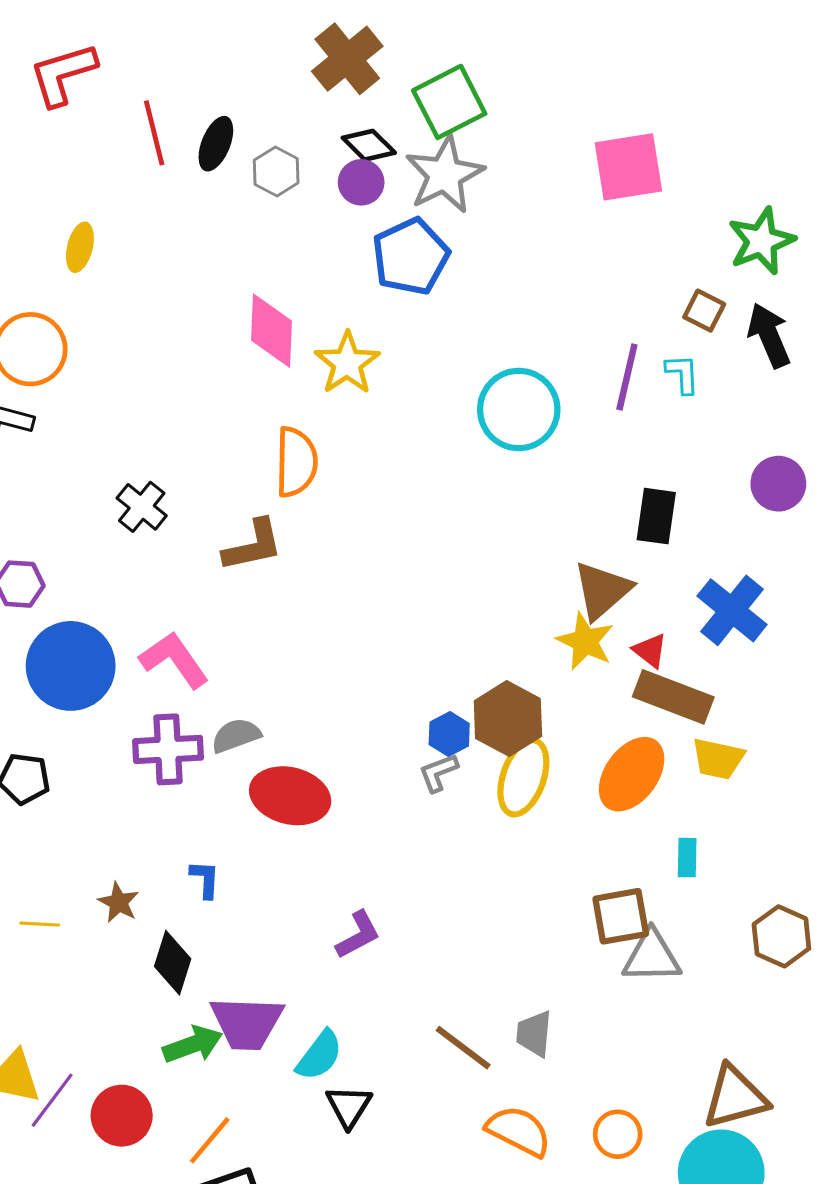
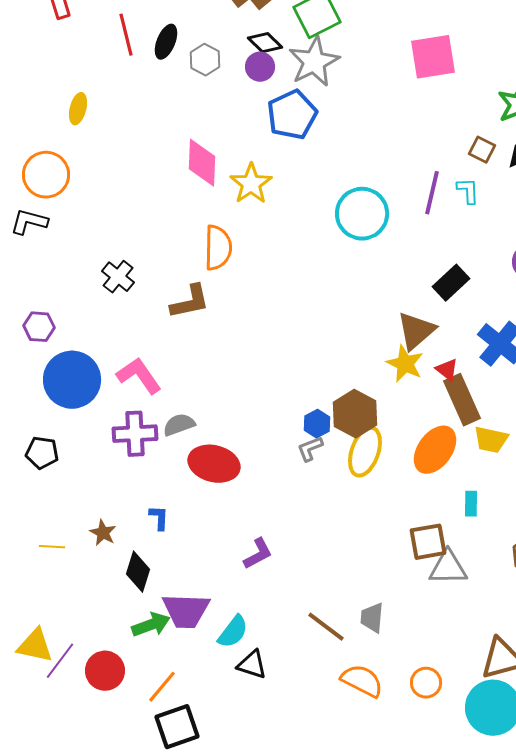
black rectangle: (656, 516) -> (451, 283), turned 39
brown rectangle: (673, 697) -> (462, 400), turned 45
black triangle: (349, 1106) -> (252, 665), turned -44

